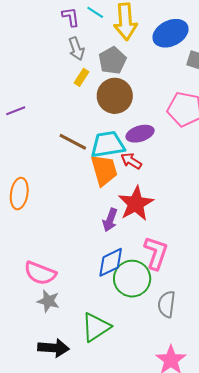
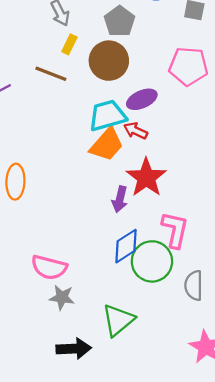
gray pentagon: (112, 60) -> (119, 21), moved
brown line: (73, 142) -> (51, 74), moved
orange trapezoid: (104, 170) -> (107, 145), turned 64

